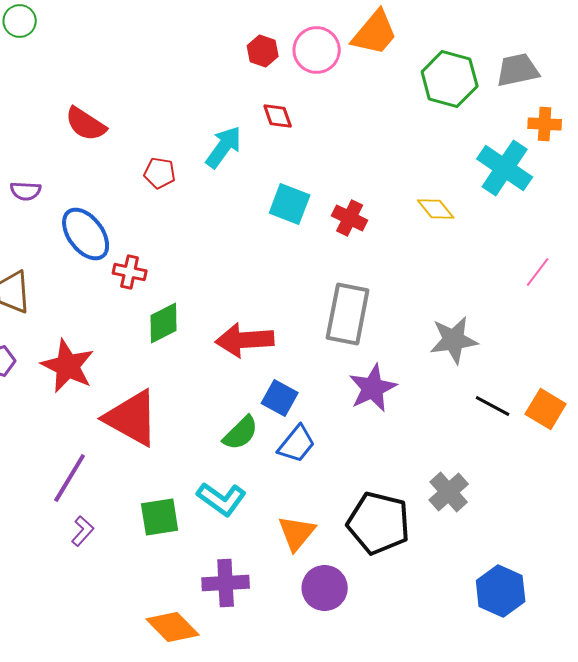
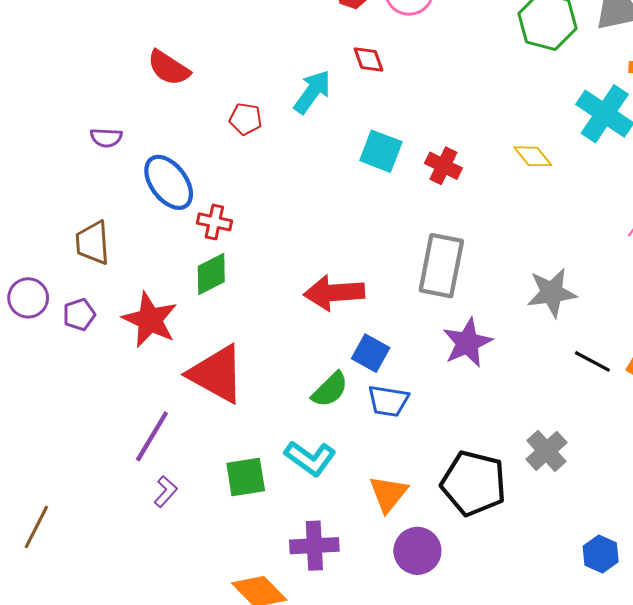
green diamond: (164, 323) -> (211, 274), moved
blue trapezoid: (297, 444) -> (388, 401), turned 60
blue hexagon: (501, 591) -> (601, 554), size x0.7

